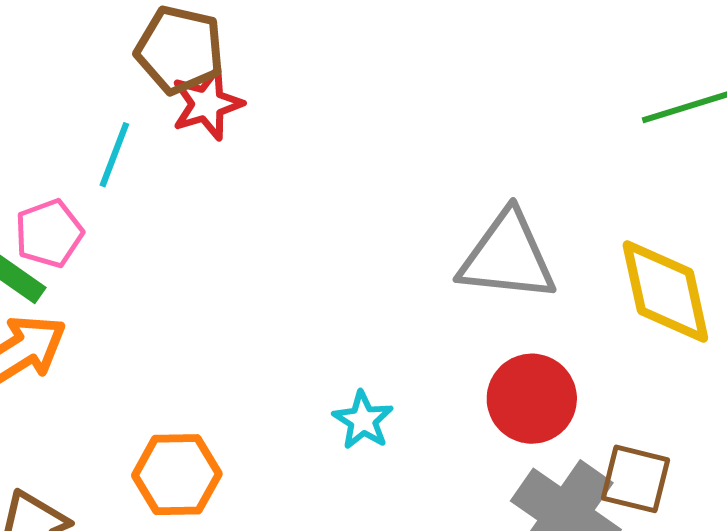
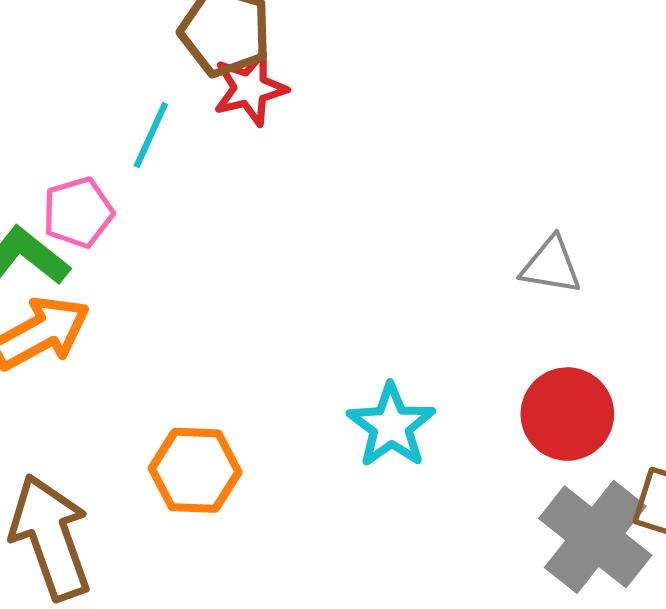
gray triangle: (507, 257) -> (551, 266), size x0.6
cyan star: (363, 420) -> (391, 426), size x1.4

